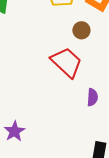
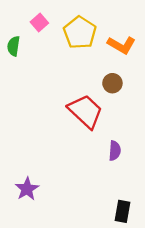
brown circle: (81, 30) -> (112, 83), moved

